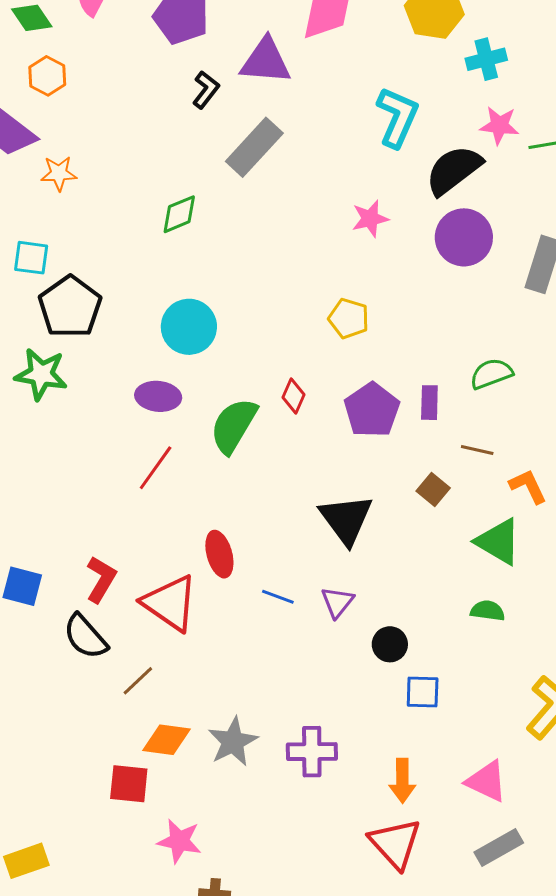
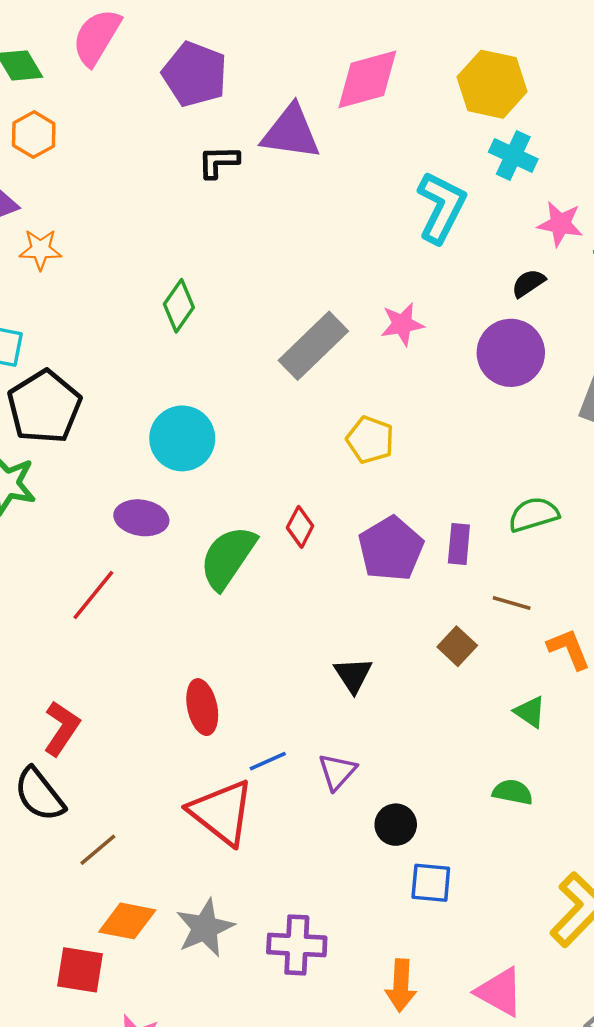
cyan cross: (486, 59) -> (513, 155), moved, turned 36
black L-shape: (206, 90) -> (219, 162), turned -132
gray rectangle: (254, 147) -> (313, 346), moved
black semicircle: (454, 170) -> (528, 283), moved, size x0.5
green diamond: (179, 214) -> (179, 306), turned -36
red line: (156, 468) -> (93, 595), moved
black triangle: (346, 519) -> (353, 675), size x0.6
green triangle: (498, 542) -> (530, 712), size x0.6
blue line: (278, 597) -> (268, 761), turned -48
red triangle: (170, 603) -> (222, 812), moved

